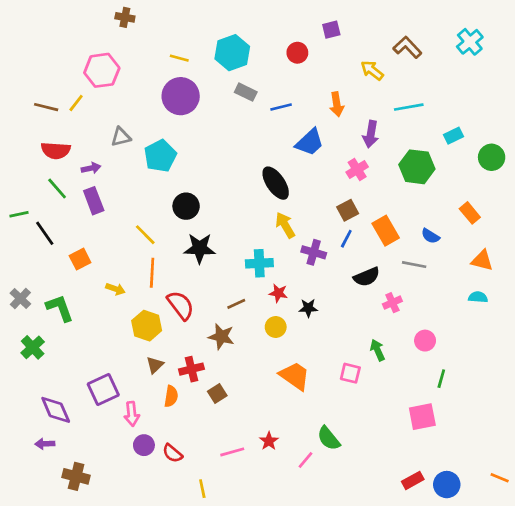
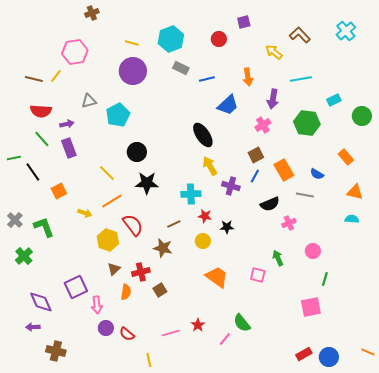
brown cross: (125, 17) -> (92, 13), turned -32
orange line: (152, 273) -> (112, 201), turned 55

